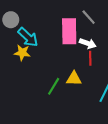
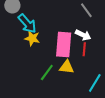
pink rectangle: (69, 31) -> (64, 45), moved
yellow star: (22, 53) -> (32, 38), moved

